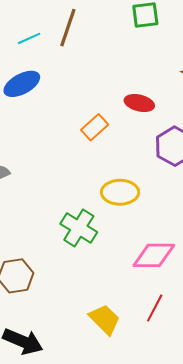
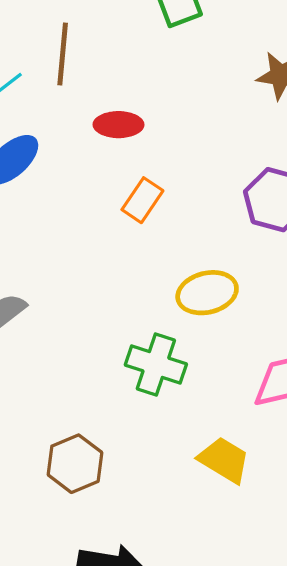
red ellipse: (139, 103) -> (119, 125), moved
yellow trapezoid: (105, 319) -> (224, 460), moved

